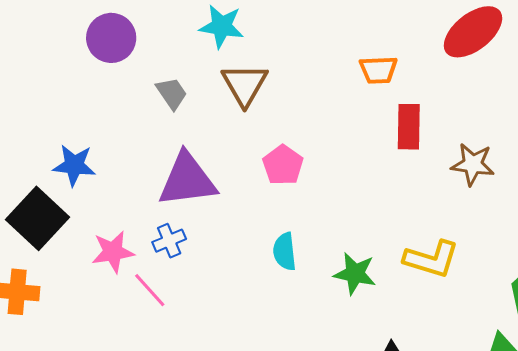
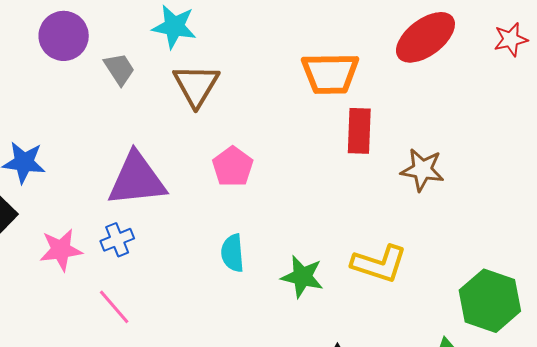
orange trapezoid: (378, 70) -> (330, 73), size x1.5
gray trapezoid: (172, 93) -> (119, 69), moved
pink line: (150, 290) -> (114, 307), moved

